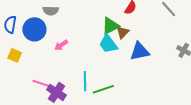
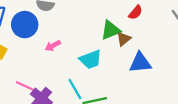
cyan trapezoid: (108, 44) -> (91, 59), moved, turned -80
cyan line: (85, 81) -> (75, 89), turned -36

